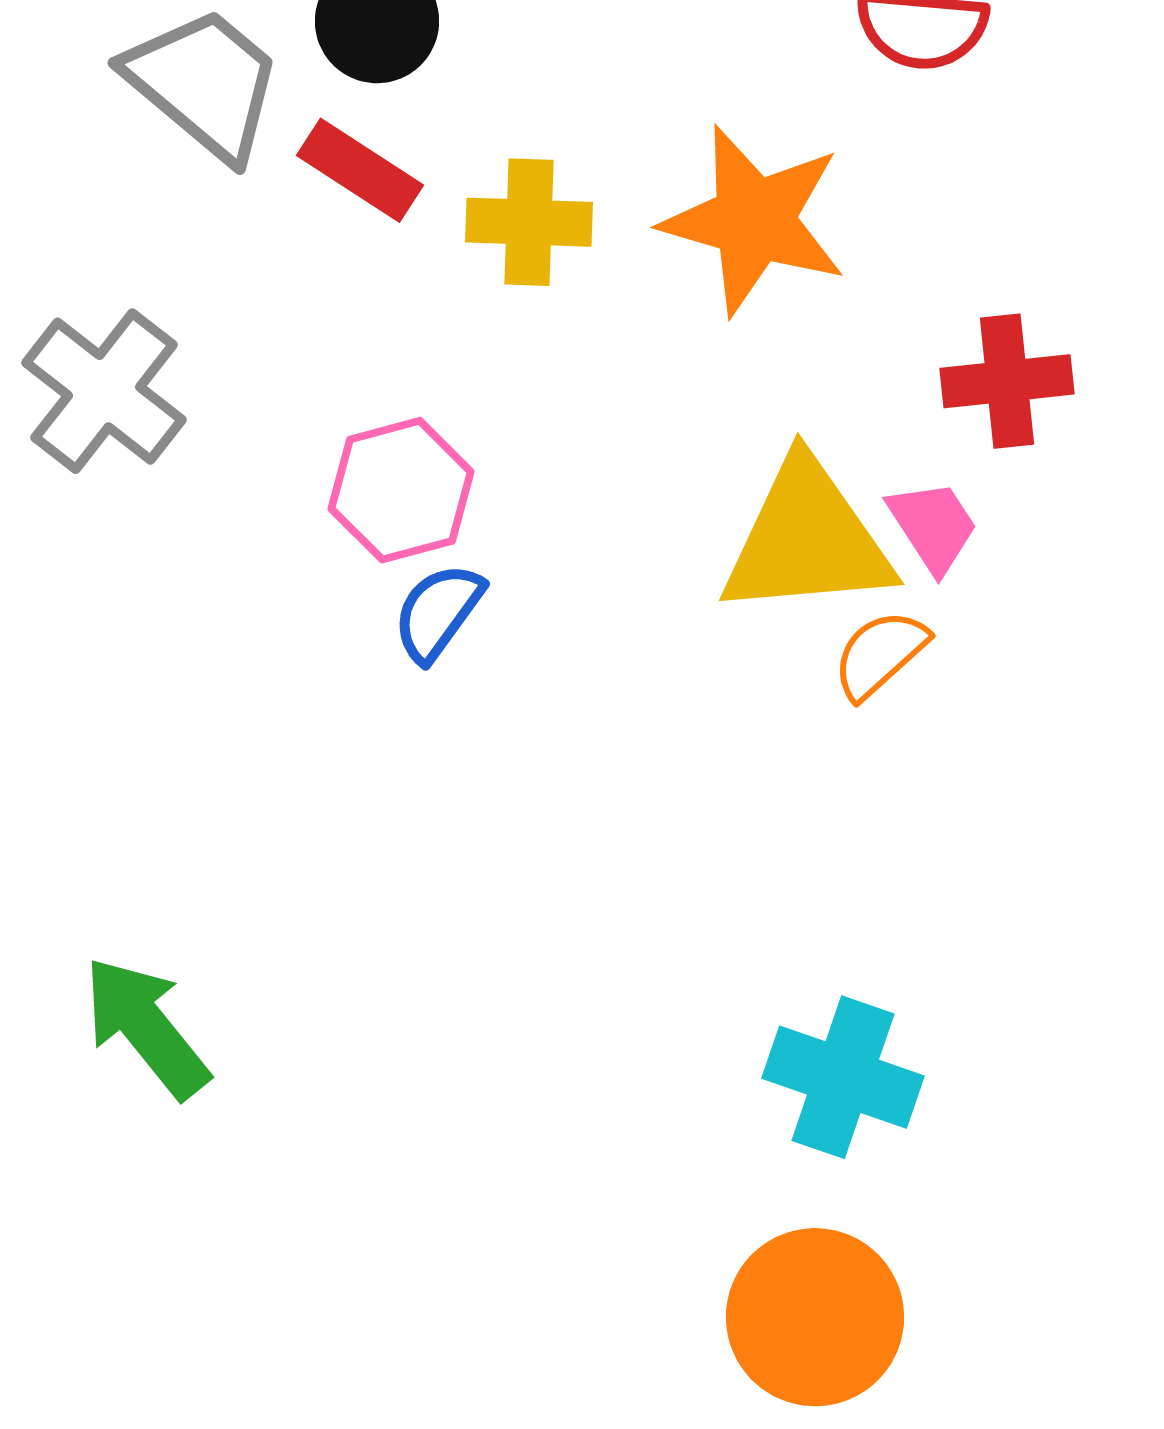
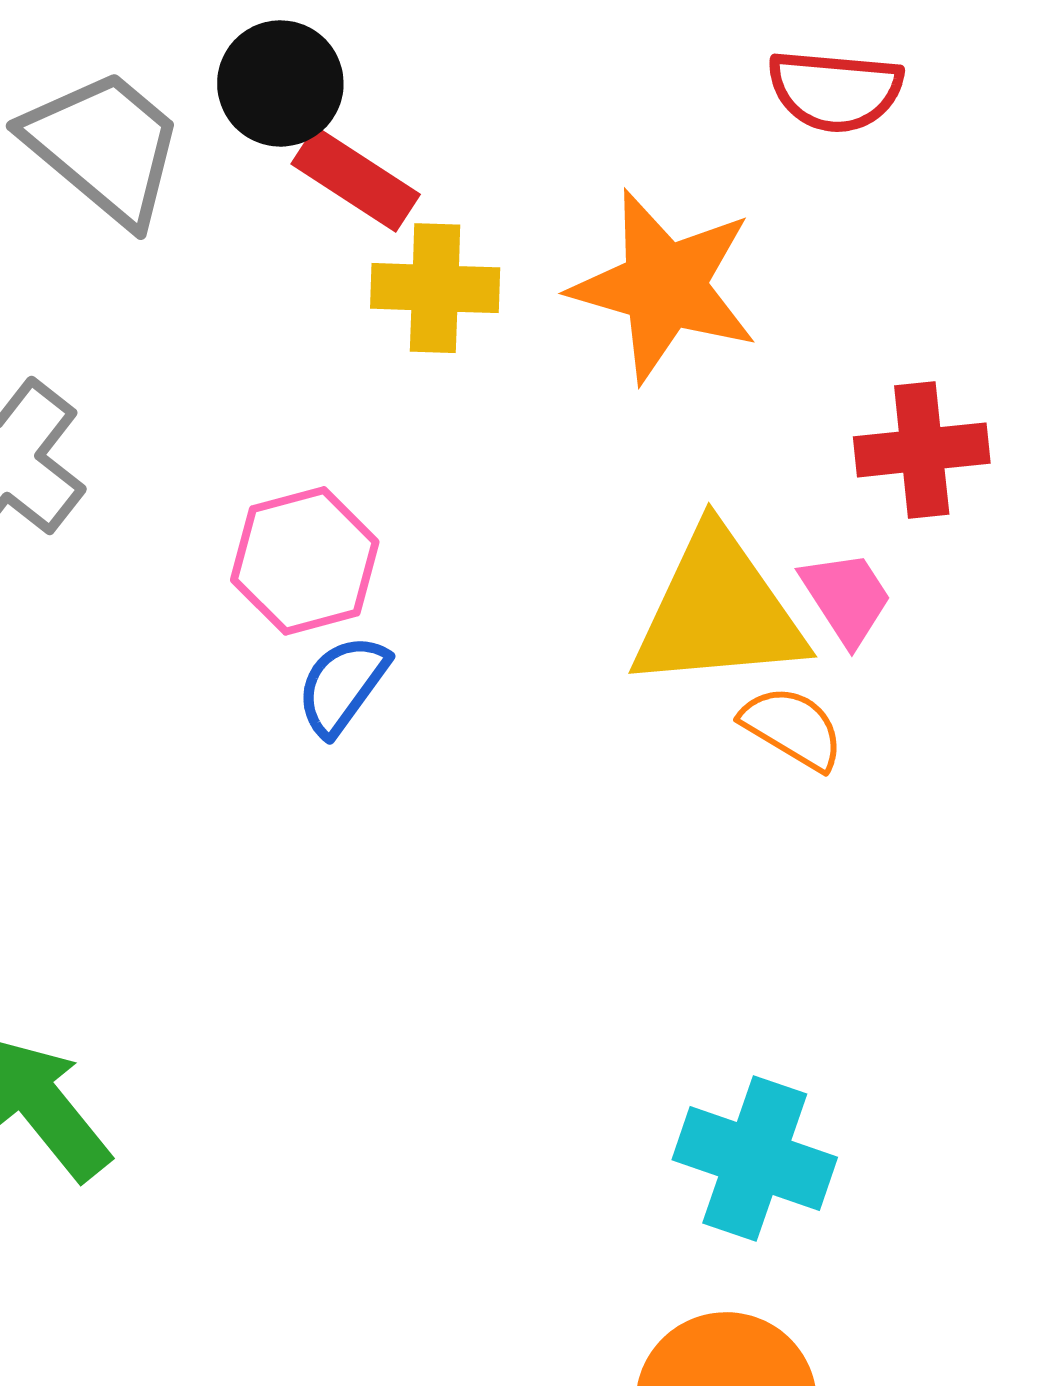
red rectangle: (360, 170) -> (356, 179), moved
orange semicircle: (880, 654) -> (792, 728), turned 73

